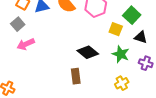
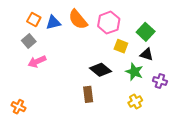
yellow square: (116, 29) -> (121, 46), moved
black triangle: (141, 37) -> (147, 54), moved

